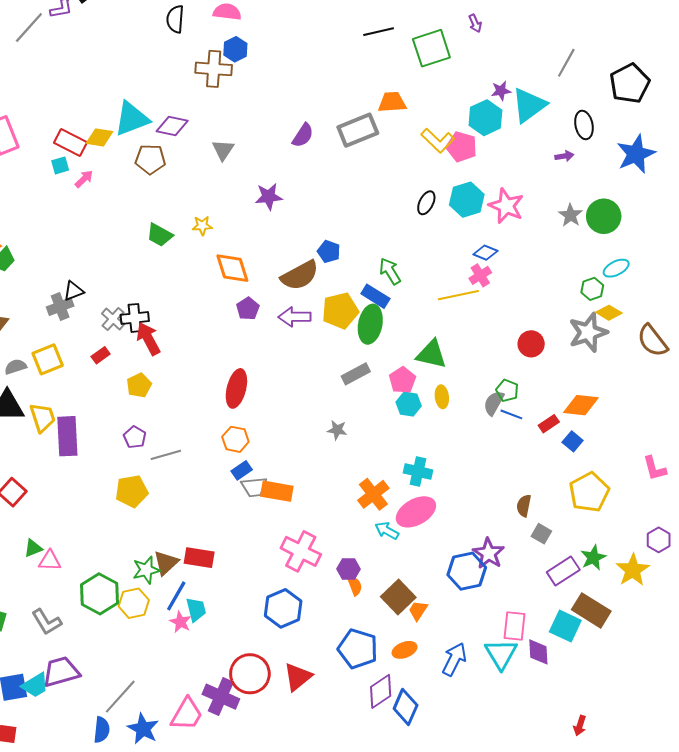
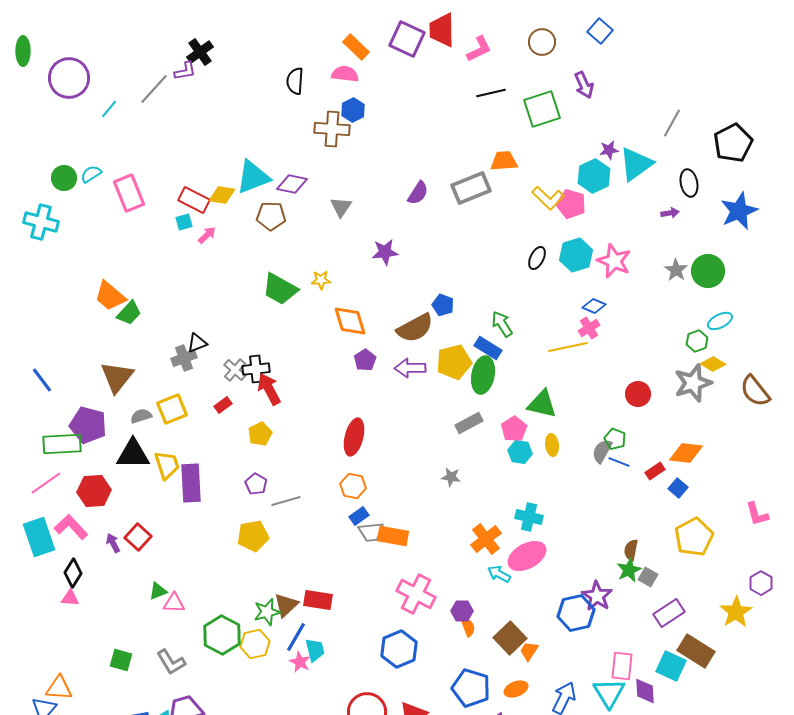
purple arrow: (475, 23) -> (584, 85), size x1.5
green trapezoid: (160, 235) -> (280, 289), size x1.4
green star: (593, 558) -> (629, 570), moved

